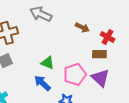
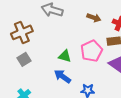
pink pentagon: (75, 74) -> (92, 51), moved

